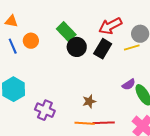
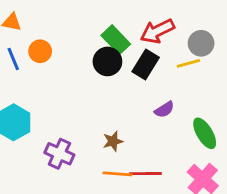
green rectangle: (66, 32) -> (116, 40), moved
purple semicircle: (129, 84) -> (164, 110), moved
brown star: (89, 101) -> (113, 141), moved

